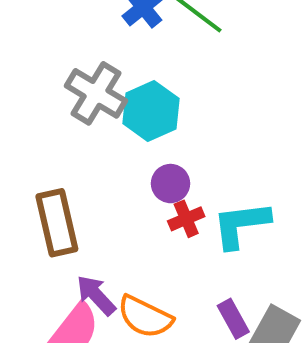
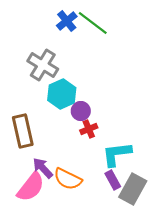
cyan hexagon: (151, 111) -> (62, 94), moved
cyan L-shape: (241, 225) -> (117, 154), moved

